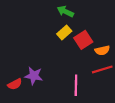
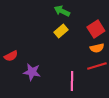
red square: (83, 40) -> (96, 29), moved
red semicircle: (15, 84) -> (11, 56), moved

